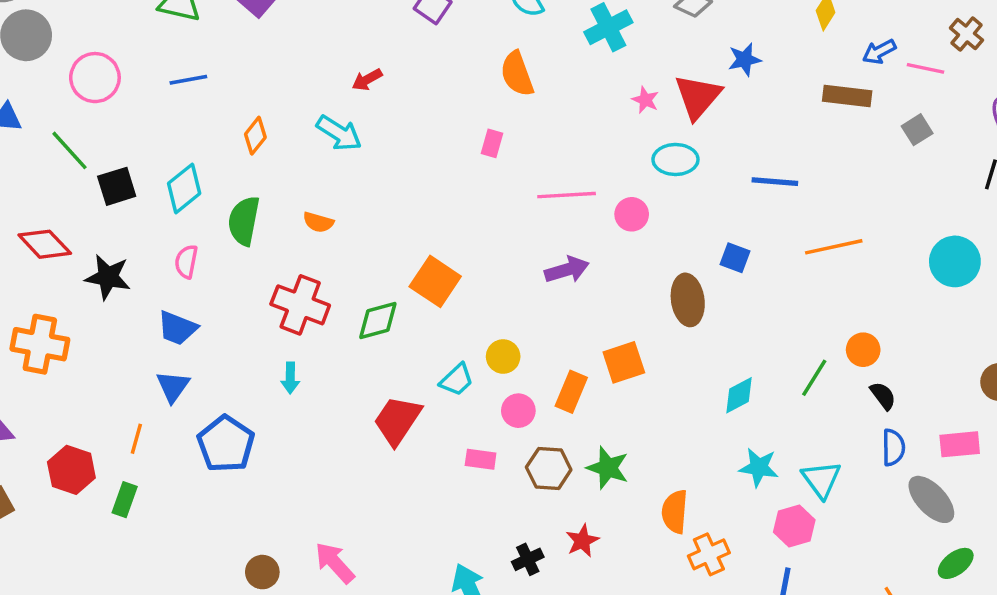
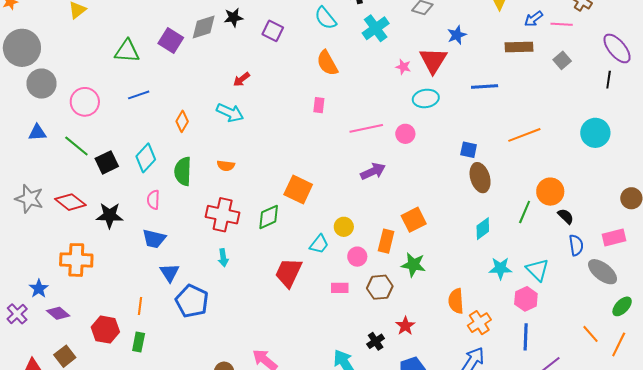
blue line: (775, 182) -> (485, 87), moved
brown ellipse: (688, 300) -> (480, 178), moved
orange circle: (863, 350) -> (550, 192), size x1.4
blue triangle: (173, 386) -> (169, 273), moved
green star: (608, 468) -> (413, 265), moved

